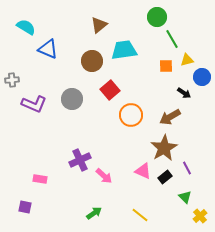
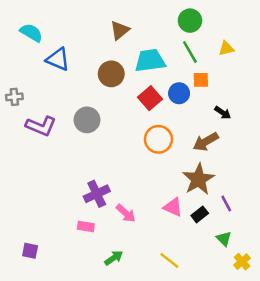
green line: (172, 39) -> (190, 52), moved
yellow triangle: (187, 60) -> (226, 48), moved
blue circle: (202, 77) -> (179, 93), moved
red square: (110, 90) -> (150, 98), moved
pink rectangle: (40, 179) -> (86, 227), moved

